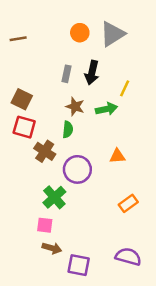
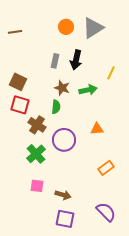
yellow line: (125, 88) -> (111, 73), moved
green cross: (54, 197) -> (36, 154), moved
brown arrow: (52, 248) -> (63, 195), moved
purple semicircle: (128, 257) -> (106, 212), turned 30

